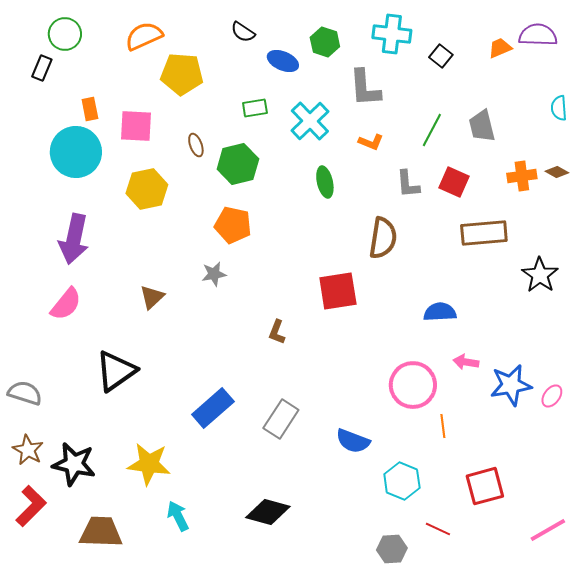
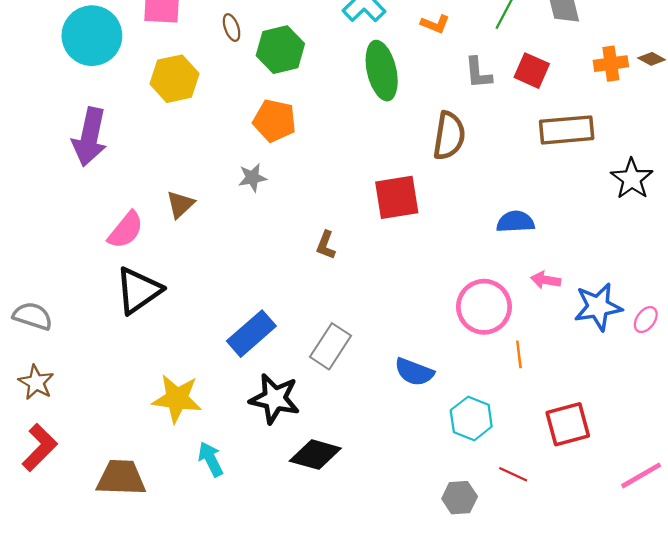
green ellipse: (325, 182) -> (382, 71), size x1.6
pink semicircle: (66, 304) -> (126, 230), moved
black star: (74, 464) -> (275, 399), moved

